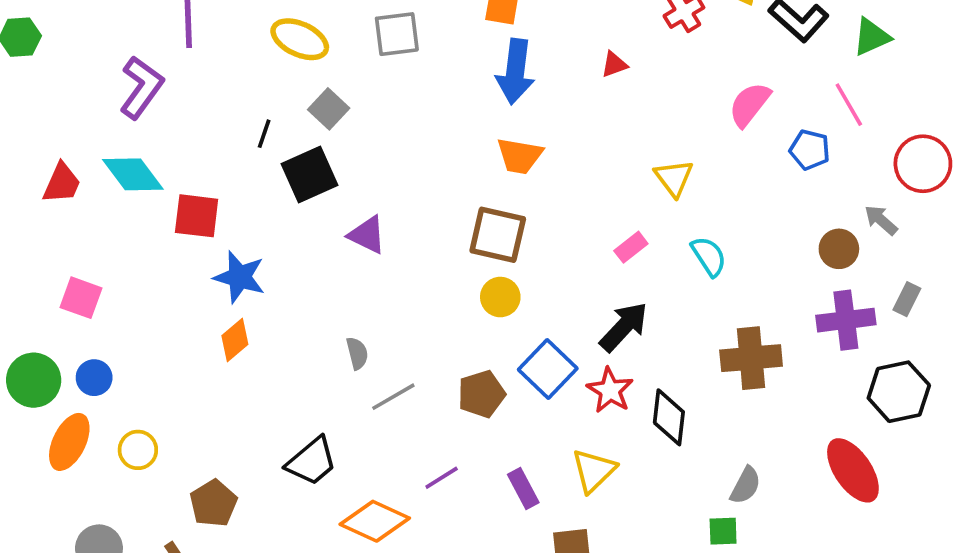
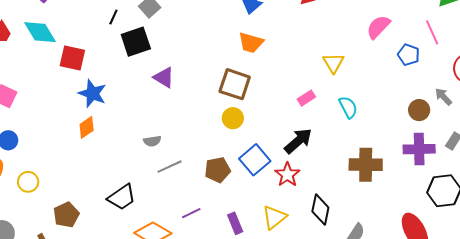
gray semicircle: (357, 353) -> (152, 141), turned 90
black diamond: (669, 417) -> (320, 209), moved

